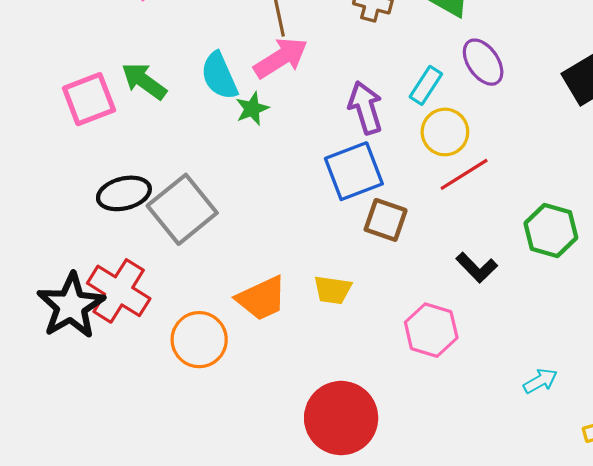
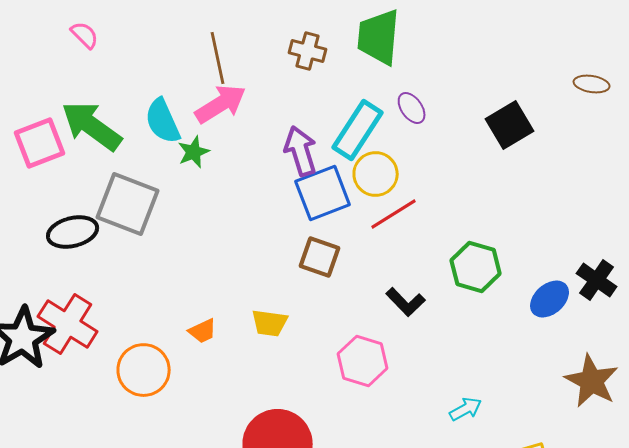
purple ellipse: (483, 62) -> (412, 108), size x0.7
green arrow: (144, 81) -> (92, 126), size x1.4
cyan rectangle: (426, 85) -> (358, 130), size x1.6
blue square: (354, 171) -> (323, 193), moved
gray square: (182, 209) -> (128, 204), moved, turned -30
orange trapezoid: (262, 298) -> (203, 331), size x0.6

